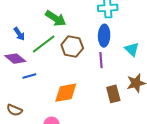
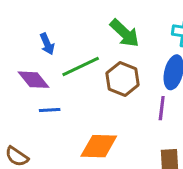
green arrow: (56, 18) -> (125, 33), moved

